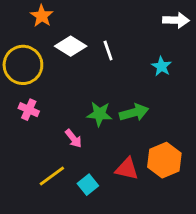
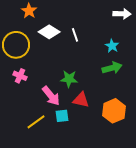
green arrow: (134, 113) -> (112, 68), moved
pink arrow: (73, 138) -> (51, 96), size x1.5
red triangle: (127, 169) -> (81, 100), moved
cyan square: (88, 185) -> (62, 116), moved, turned 32

